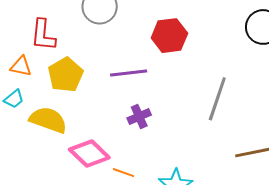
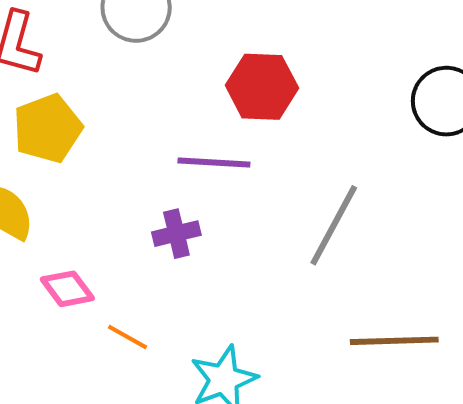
purple line: (129, 73) -> (214, 163), moved
pink diamond: (89, 154) -> (67, 289), size x0.7

